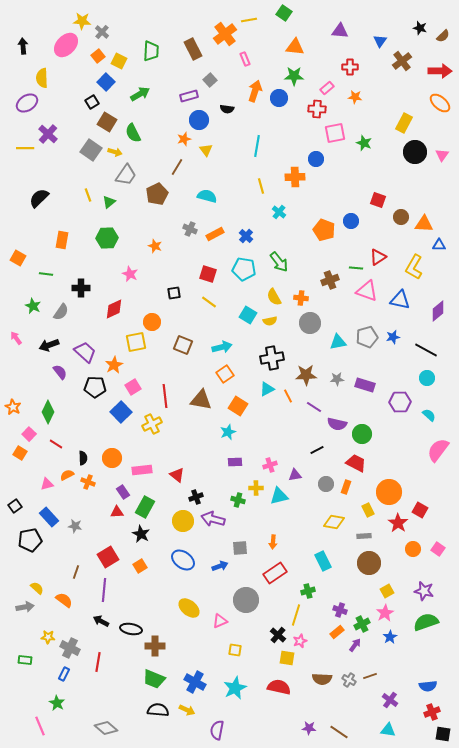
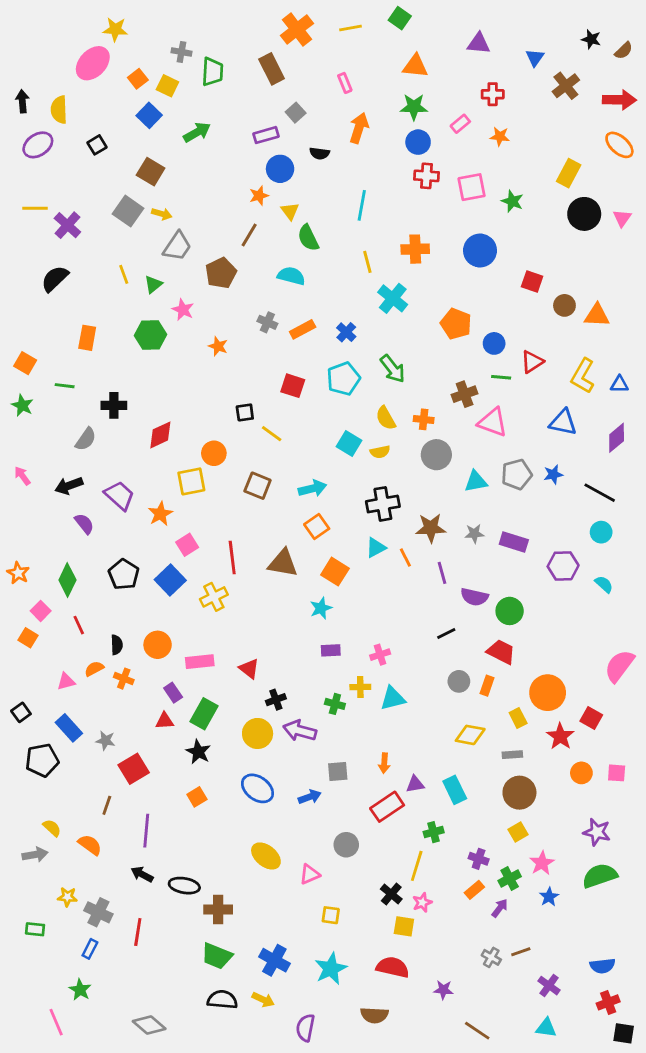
gray cross: (102, 32) -> (181, 52), moved, turned -32
orange cross: (225, 34) -> (297, 29), moved
black arrow: (23, 46) -> (22, 101), moved
blue circle: (279, 98) -> (418, 142), moved
black square: (92, 102) -> (97, 145), moved
red cross: (317, 109) -> (426, 176), moved
green semicircle: (133, 133) -> (308, 238), moved
purple cross: (48, 134) -> (67, 225), moved
blue circle: (316, 159) -> (480, 251), moved, size x1.5
cyan cross: (279, 212) -> (393, 298), size x1.5
blue circle: (351, 221) -> (494, 343), moved
blue triangle: (439, 245) -> (619, 384), moved
cyan pentagon: (244, 269) -> (343, 379), turned -30
pink star: (130, 274) -> (183, 310), moved
pink triangle: (367, 291) -> (493, 422), moved
yellow line: (209, 302) -> (272, 434), moved
green star: (33, 306) -> (22, 405), moved
black pentagon: (95, 387) -> (124, 574), moved, turned 30
purple line: (314, 407) -> (442, 573), turned 42
red line: (56, 444) -> (79, 625), turned 32
pink semicircle: (438, 450) -> (619, 666), moved
purple triangle: (295, 475) -> (415, 784), moved
pink square: (438, 549) -> (617, 773), turned -32
red square: (108, 557) -> (134, 769), moved
yellow square: (387, 591) -> (518, 832), moved
gray circle: (246, 600) -> (346, 845), size x0.7
brown semicircle: (322, 679) -> (374, 1015), moved
purple star: (309, 728) -> (443, 990), moved

